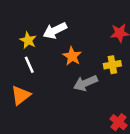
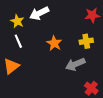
orange star: (72, 56) -> (54, 43), moved
gray arrow: (85, 83) -> (75, 64), moved

